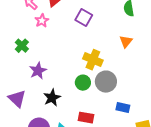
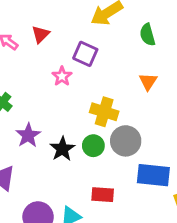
pink star: (42, 21) -> (62, 76), moved
black star: (52, 98) -> (62, 149), moved
blue rectangle: (123, 107) -> (153, 175), size x1.6

